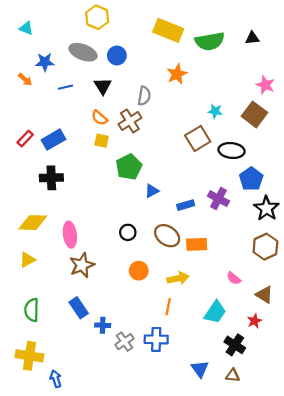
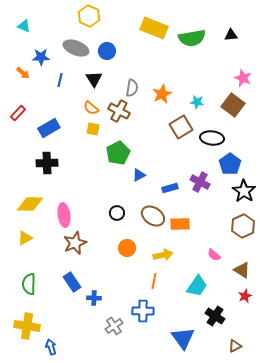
orange star: (177, 74) -> (162, 94), moved
blue line: (66, 87) -> (60, 80), turned -64
brown cross: (130, 121) -> (119, 111), turned -30
red rectangle: (25, 138) -> (18, 113), moved
red star: (254, 321) -> (245, 296), moved
gray cross: (125, 342) -> (114, 326), moved
blue triangle: (200, 369) -> (183, 338), size x1.4
brown triangle: (233, 375) -> (235, 346), moved, turned -32

